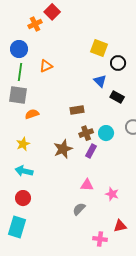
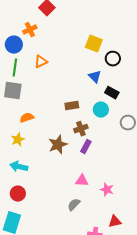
orange cross: (35, 24) -> (30, 30), moved
orange semicircle: (32, 114) -> (27, 118), moved
cyan circle: (106, 133) -> (101, 110), moved

